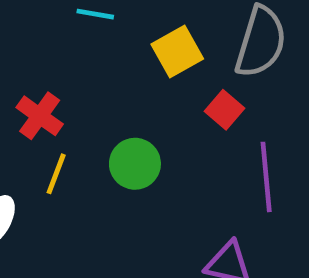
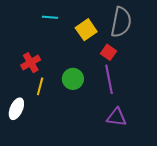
red cross: (40, 116) -> (31, 63), turned 30
purple line: (266, 177) -> (109, 79), moved

